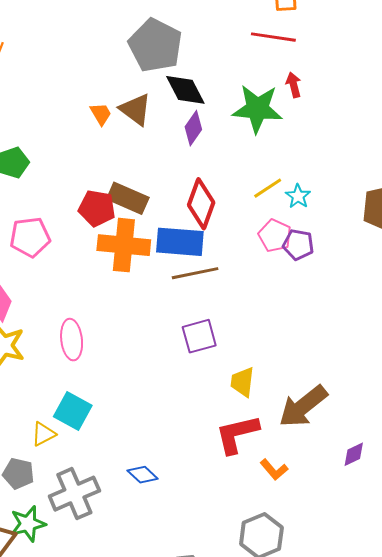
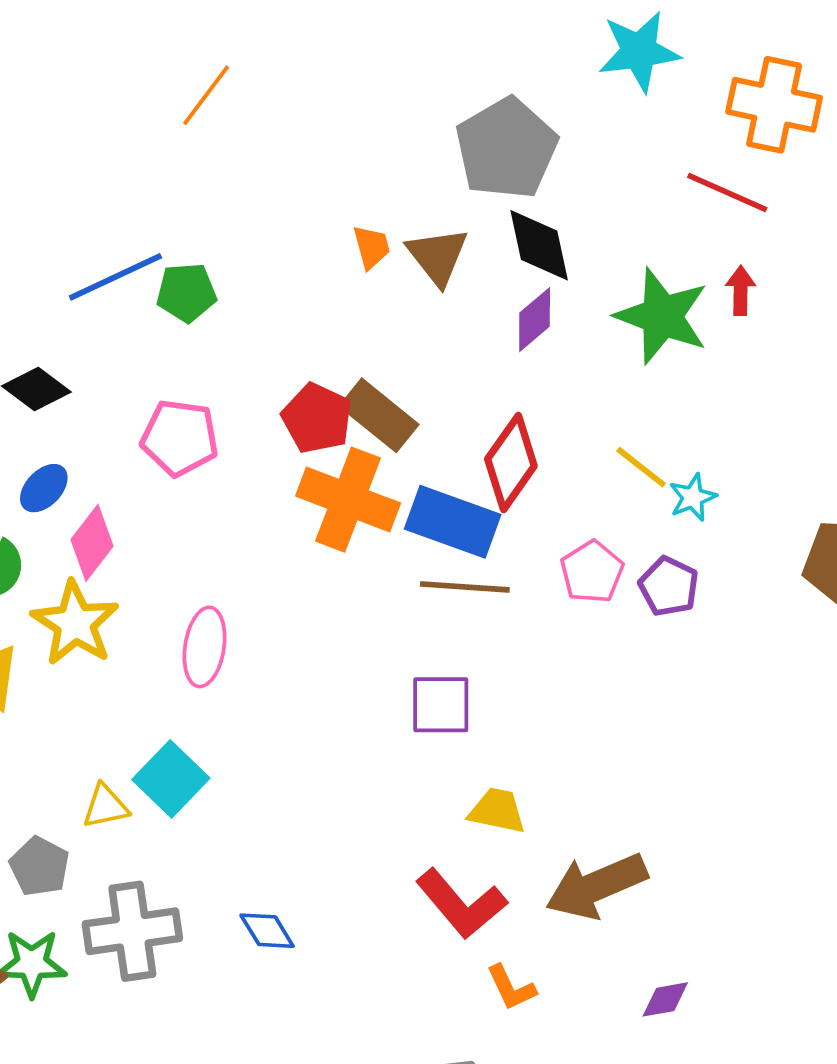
yellow line: (268, 188) -> (641, 467), turned 56
pink pentagon: (275, 236) -> (592, 572), moved
yellow trapezoid: (242, 382) -> (497, 811), turned 80
red L-shape: (237, 434) -> (461, 904), turned -132

